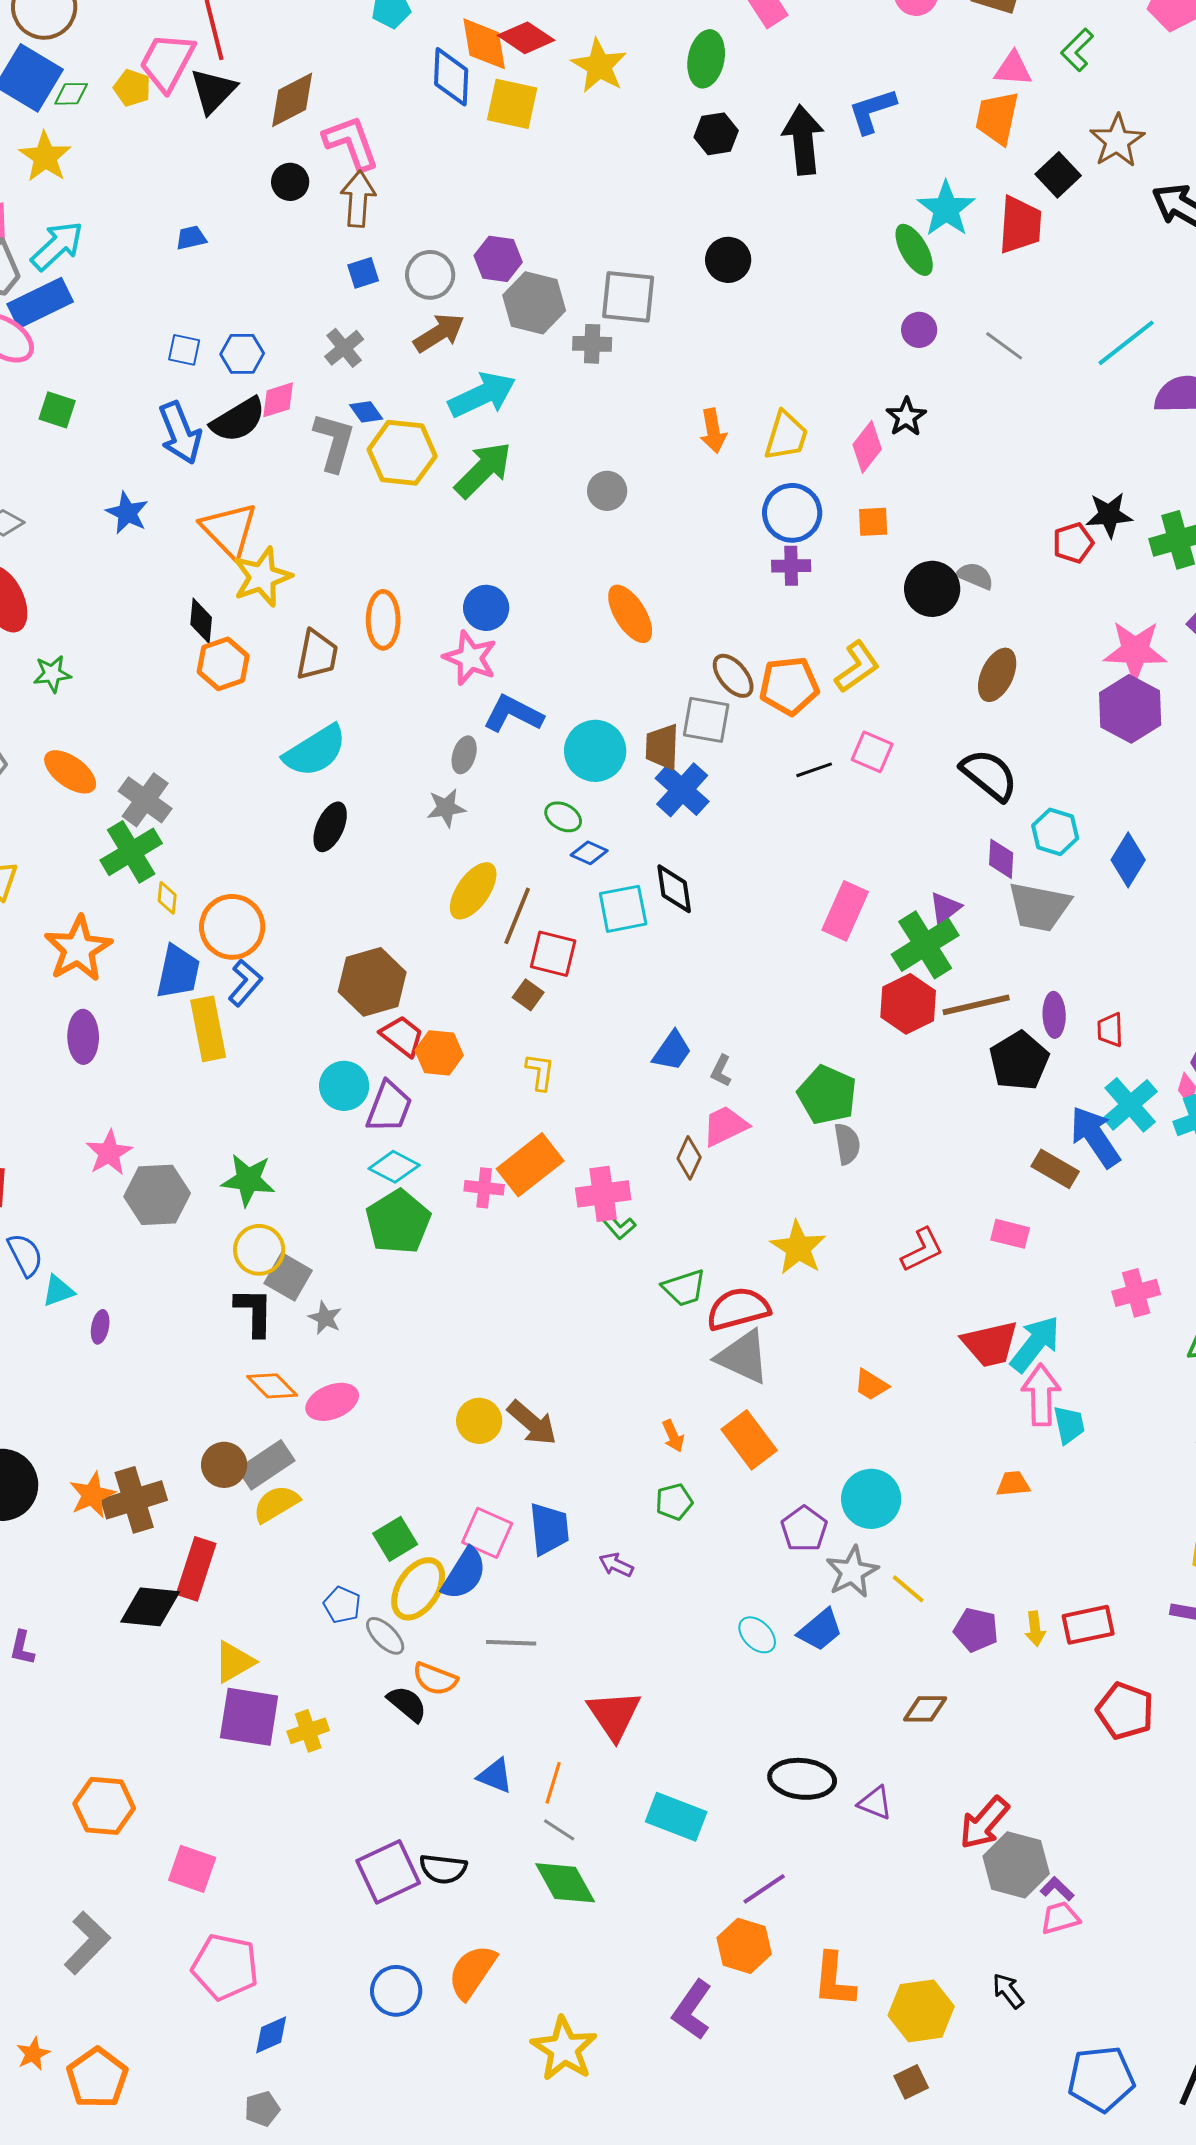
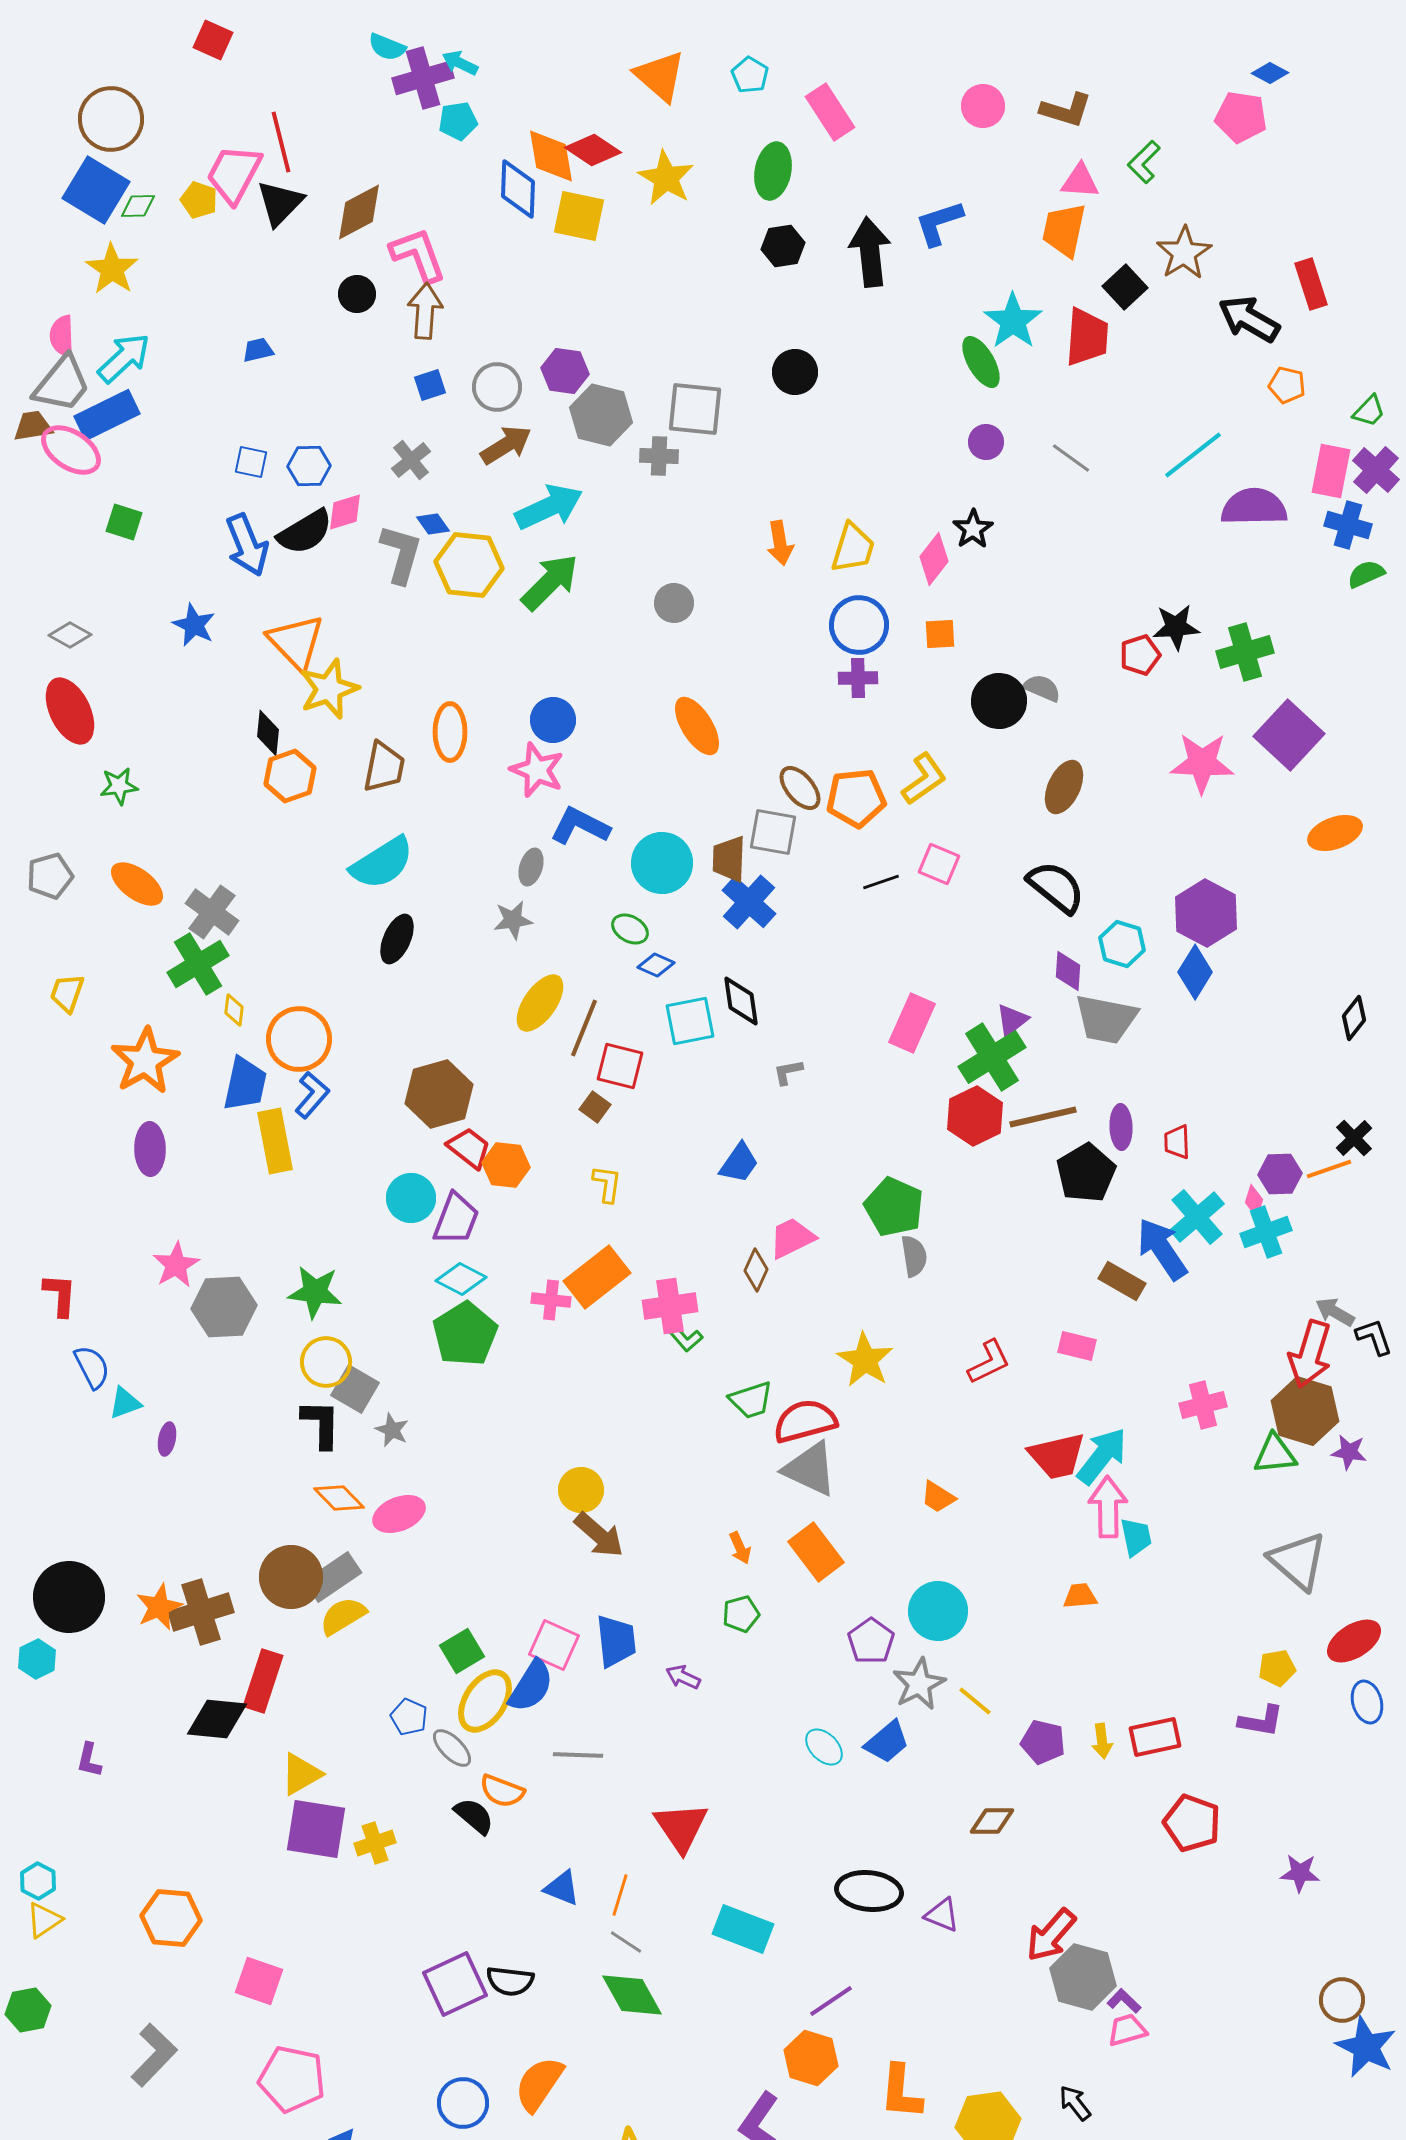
purple hexagon: (1130, 709) -> (1206, 913), moved
gray L-shape: (721, 1071) -> (788, 1072), moved, turned 52
yellow circle: (479, 1421) -> (581, 1490), moved
brown circle: (224, 1465) -> (291, 1577), size x1.4

